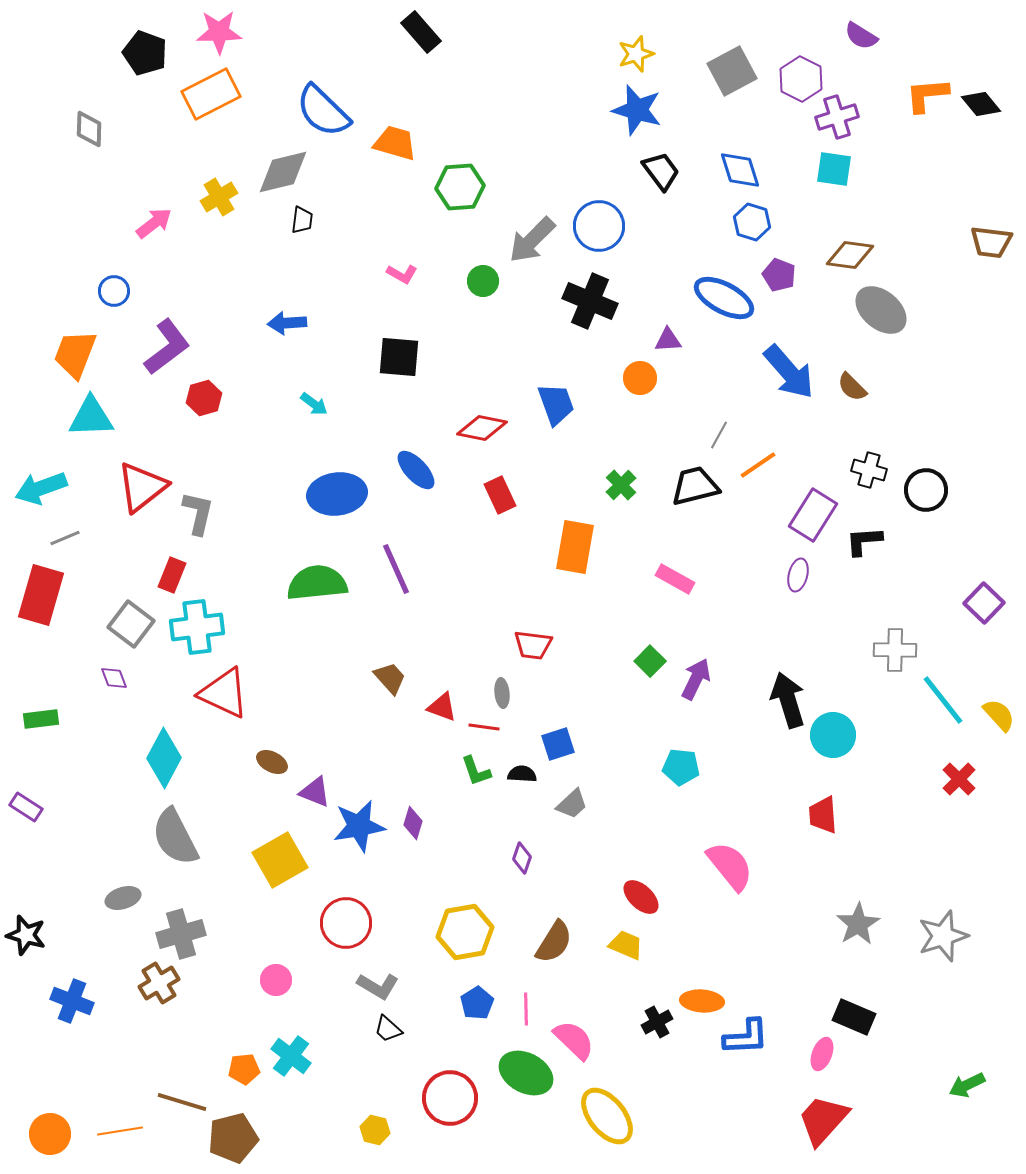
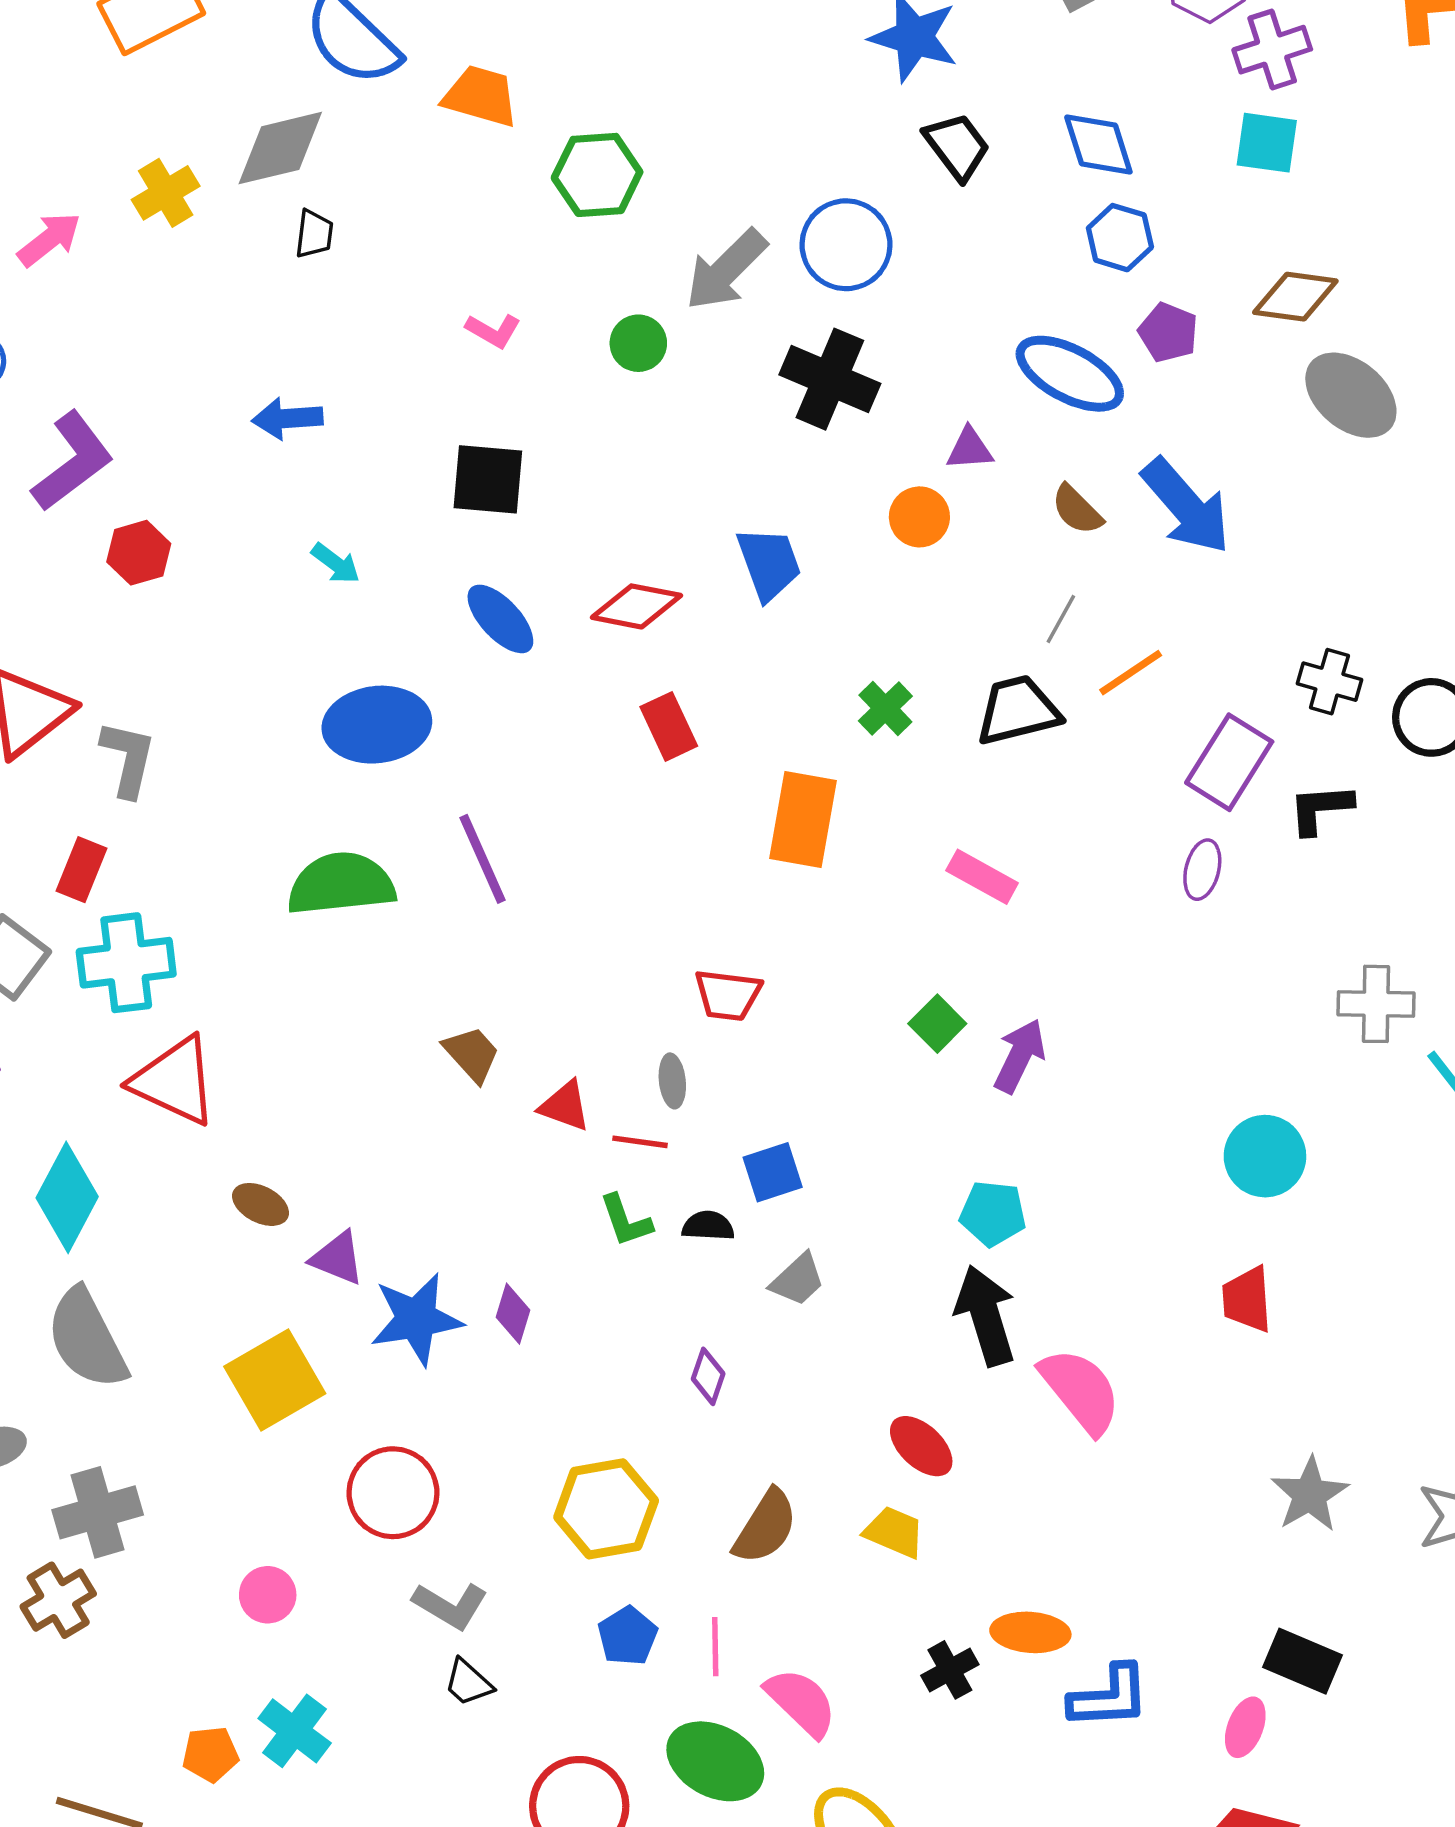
brown semicircle: (852, 387) -> (1077, 510), moved
blue ellipse: (416, 470) -> (500, 619), moved
black arrow: (788, 700) -> (986, 1315), moved

